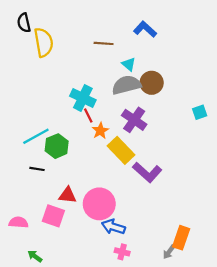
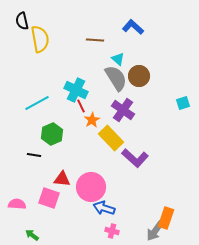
gray semicircle: (127, 85) -> (116, 78), turned 72
cyan line: (36, 136) -> (37, 103), moved
gray arrow: (169, 252) -> (155, 231), size x1.5

